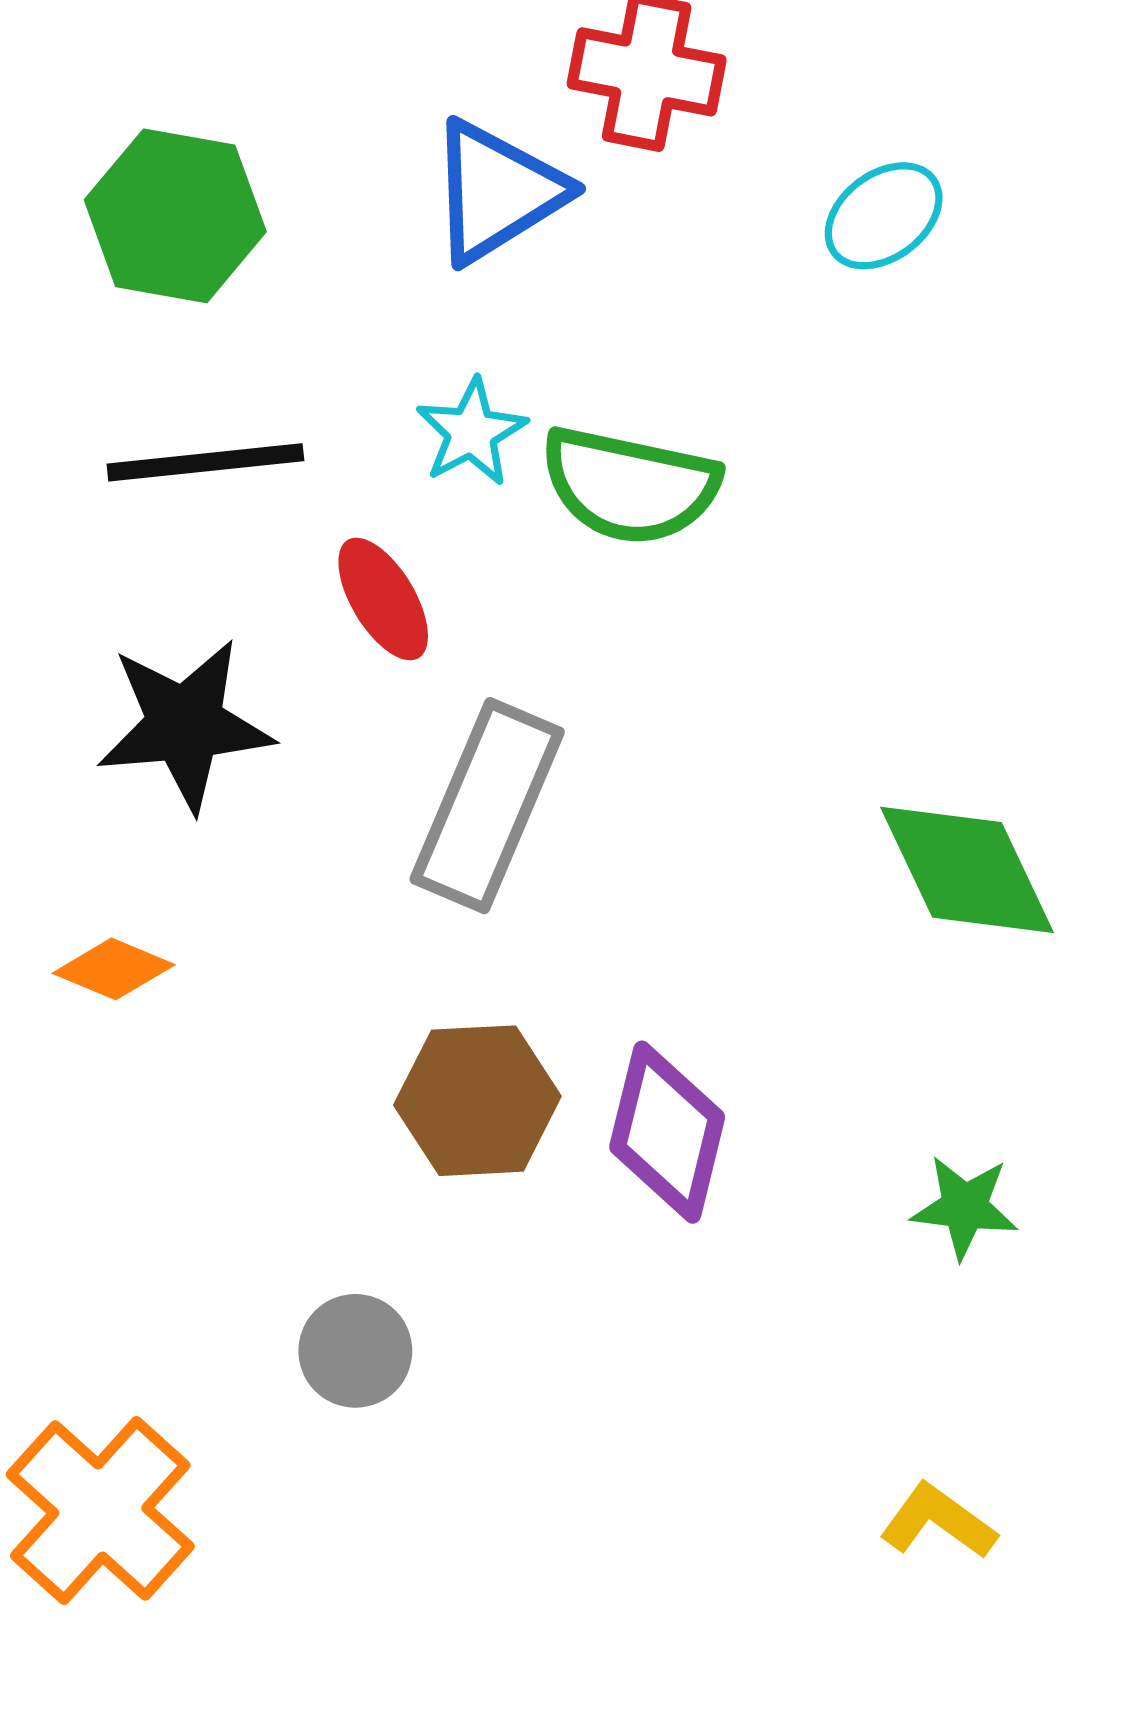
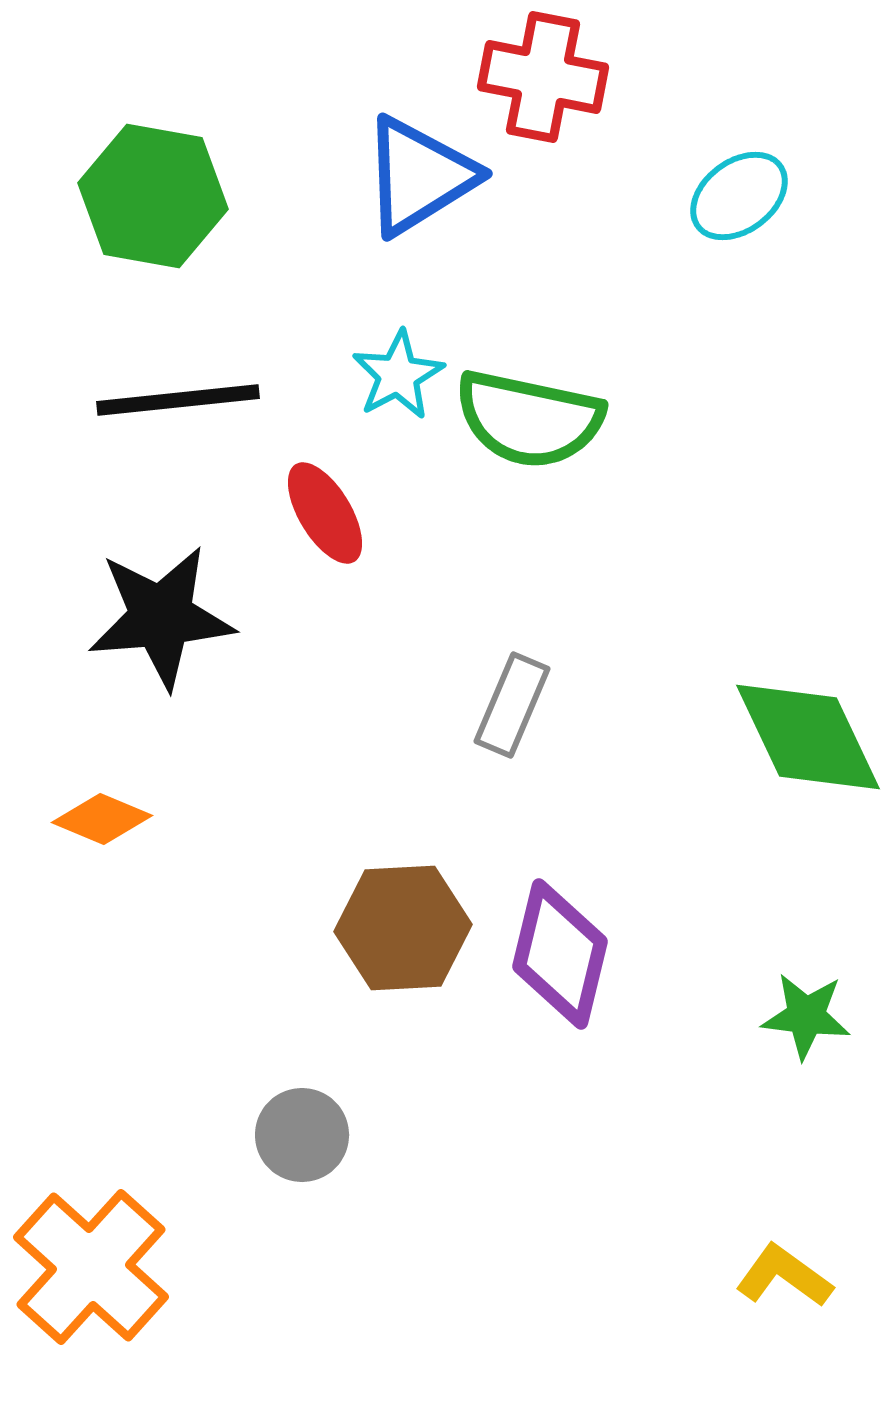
gray rectangle: (487, 806) -> (512, 705), moved, size x0.6

